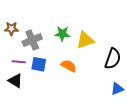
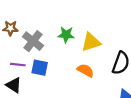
gray cross: (32, 40) -> (33, 41), turned -30
orange semicircle: (69, 66) -> (86, 70), moved

